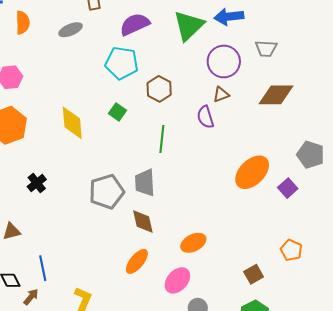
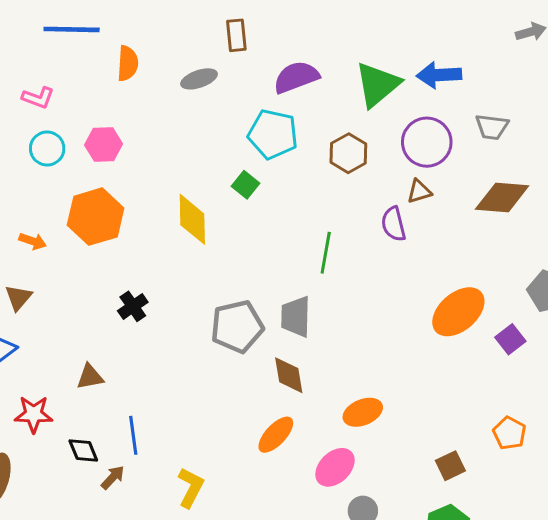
brown hexagon: (159, 89) -> (348, 153), moved
green square: (118, 112) -> (245, 185), moved

